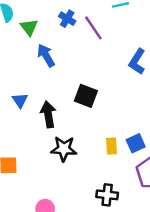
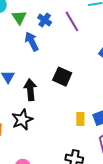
blue cross: (67, 19) -> (45, 20), moved
black star: (64, 149) -> (22, 120), moved, turned -30

